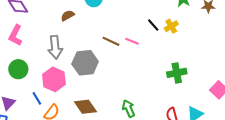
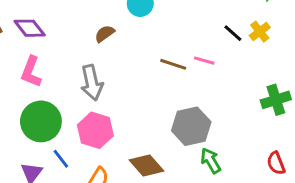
gray hexagon: (85, 63) -> (191, 126), moved
green circle: (18, 69) -> (41, 121), size x1.4
blue line: (37, 98) -> (61, 159), moved

